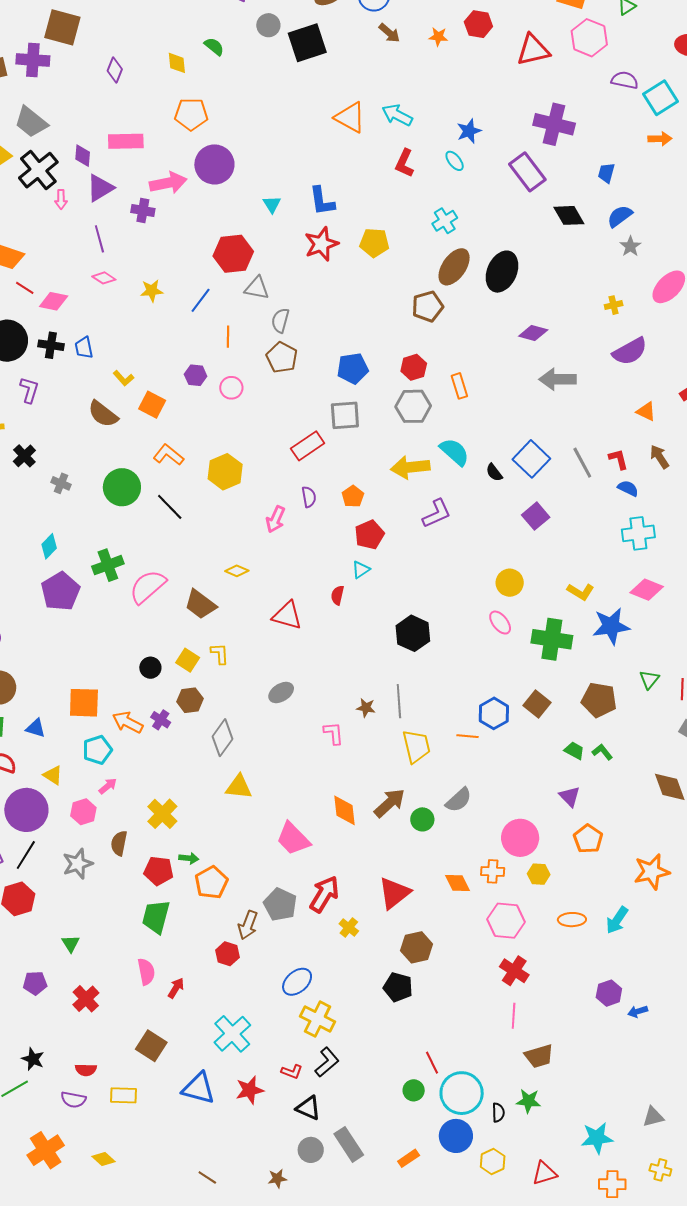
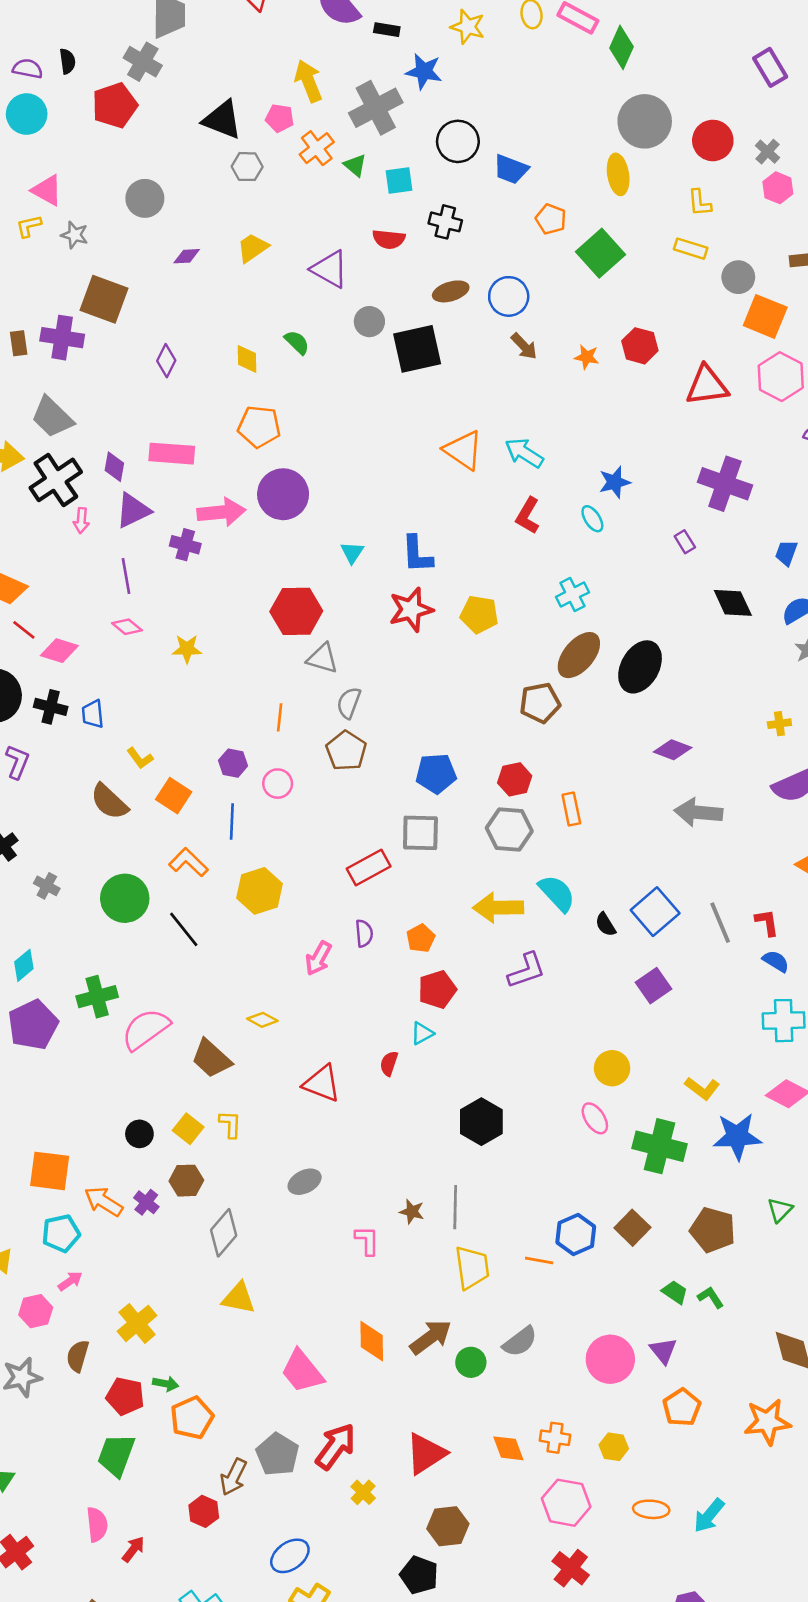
purple rectangle: (527, 172) -> (685, 542), size x0.5
blue line: (201, 300) -> (232, 821), moved, turned -40
pink circle: (520, 838) -> (610, 1359), moved
orange star: (652, 872) -> (767, 1422), moved

